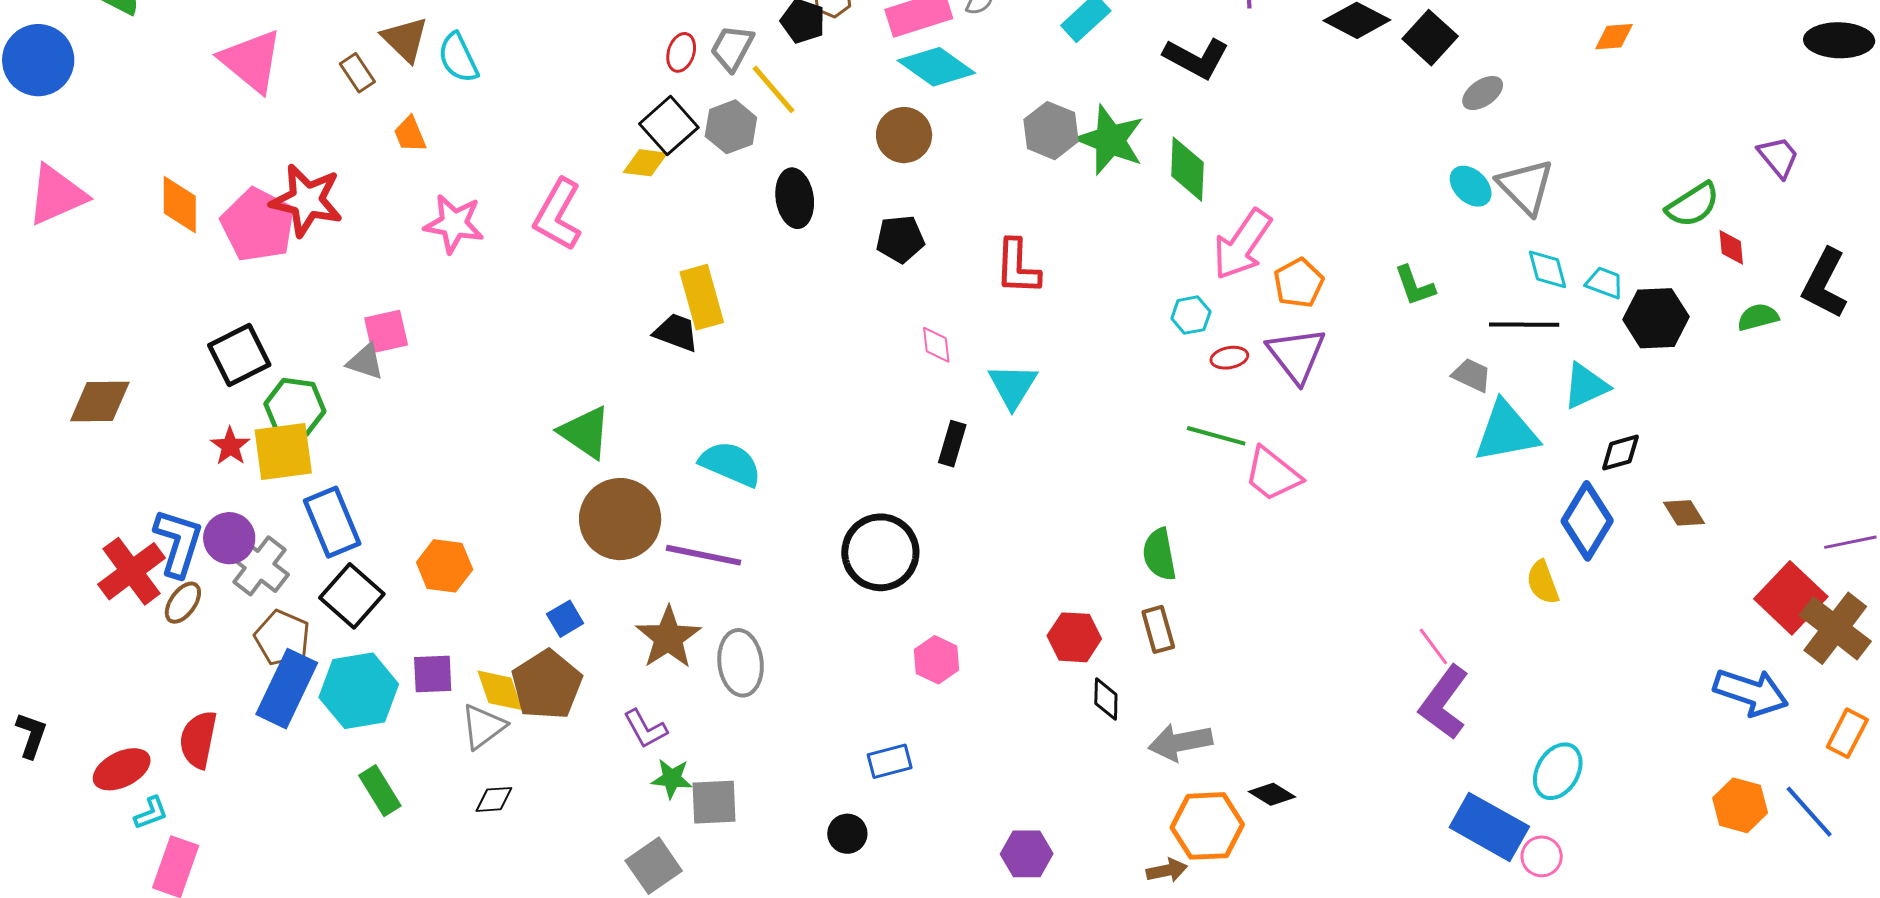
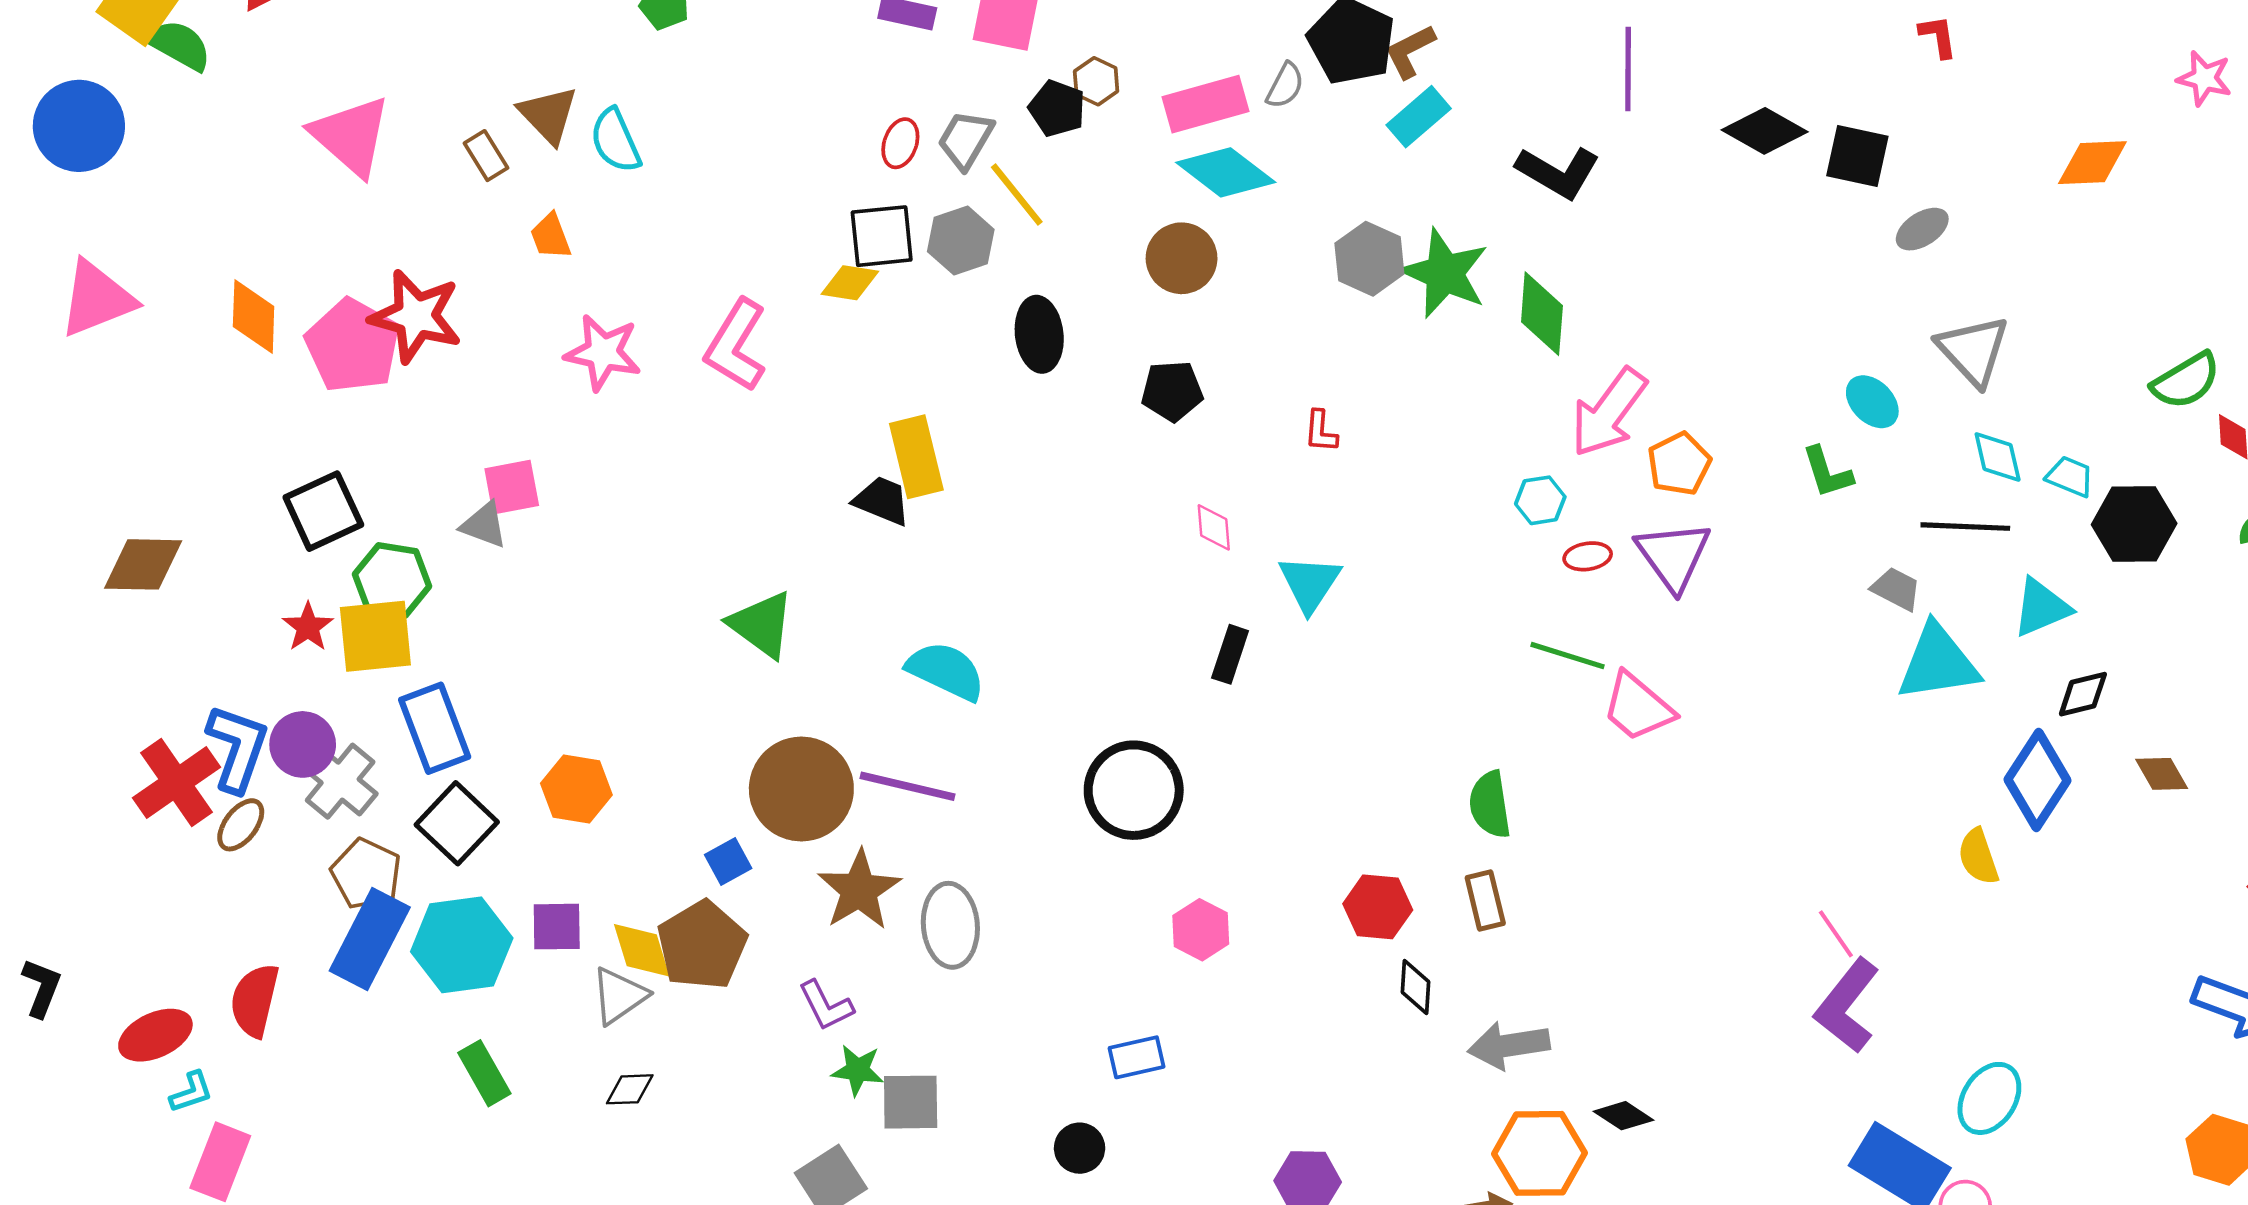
orange diamond: (1614, 37) -> (2092, 163), size x1.4
black square: (1430, 38) -> (1857, 156), turned -32
black square: (669, 126) -> (882, 236), turned 34
cyan ellipse: (1471, 186) -> (1872, 402), moved
red L-shape: (1017, 267) -> (1321, 431), size x0.6
brown circle: (620, 519) -> (801, 789), moved

